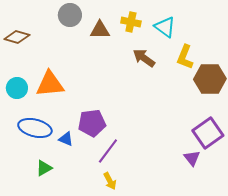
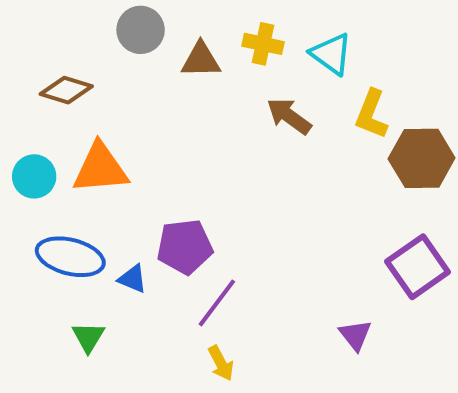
brown diamond: (17, 37) -> (66, 90), moved
purple triangle: (192, 158) -> (355, 335), moved
green triangle: (44, 168) -> (88, 337), turned -30

